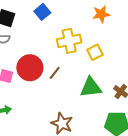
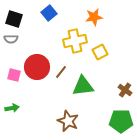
orange star: (101, 14) -> (94, 17), moved
green triangle: (91, 87) -> (83, 86), moved

